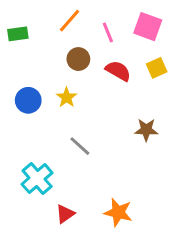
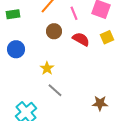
yellow star: (67, 97) -> (47, 68), moved
blue circle: (28, 100) -> (16, 49), moved
brown star: (146, 130) -> (100, 103), moved

